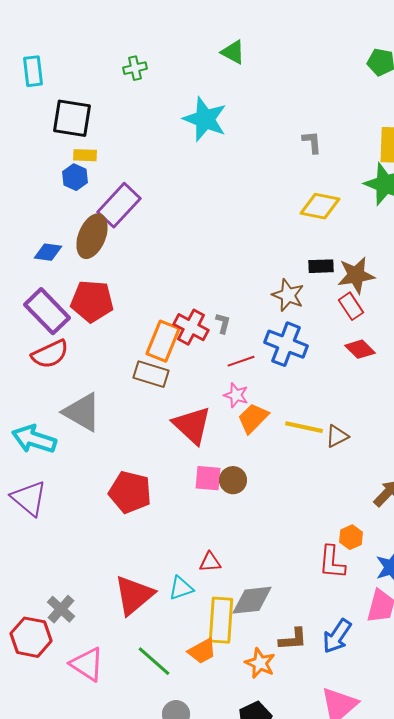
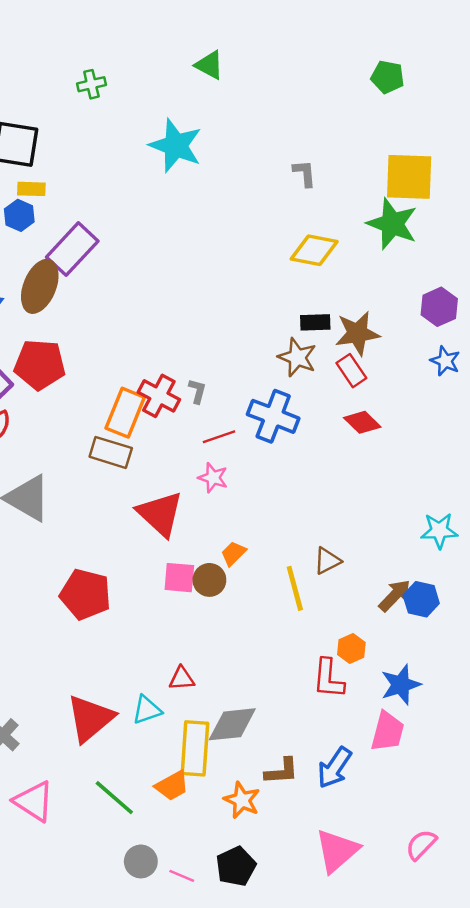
brown star: (288, 295) -> (297, 357), moved
orange trapezoid: (253, 418) -> (233, 553), moved, size x0.7
yellow line: (304, 427) -> (295, 588), moved, turned 63
brown triangle: (337, 436) -> (327, 561), moved

